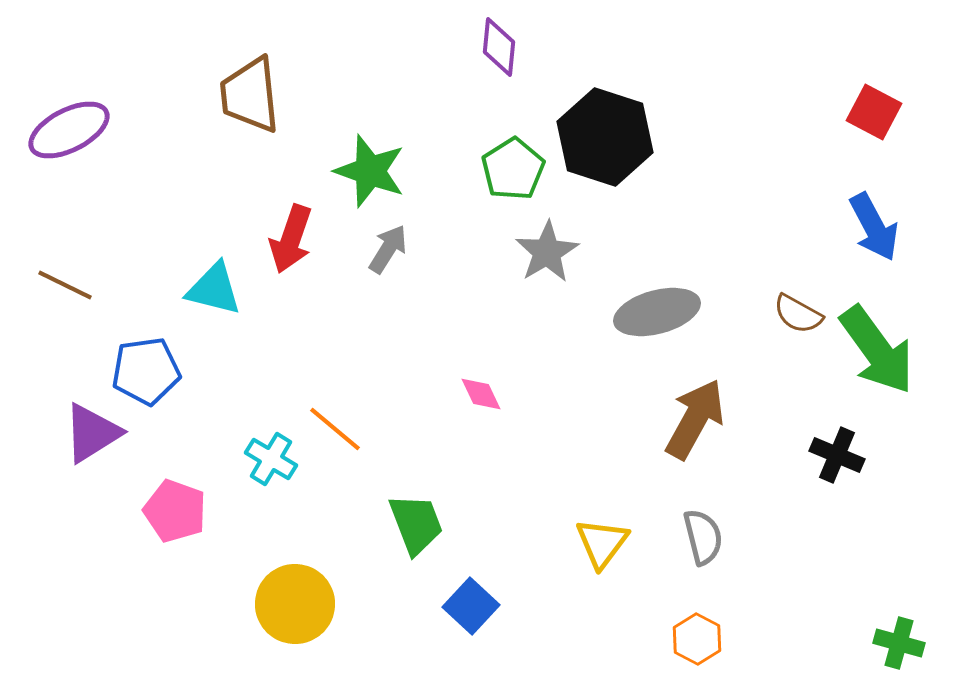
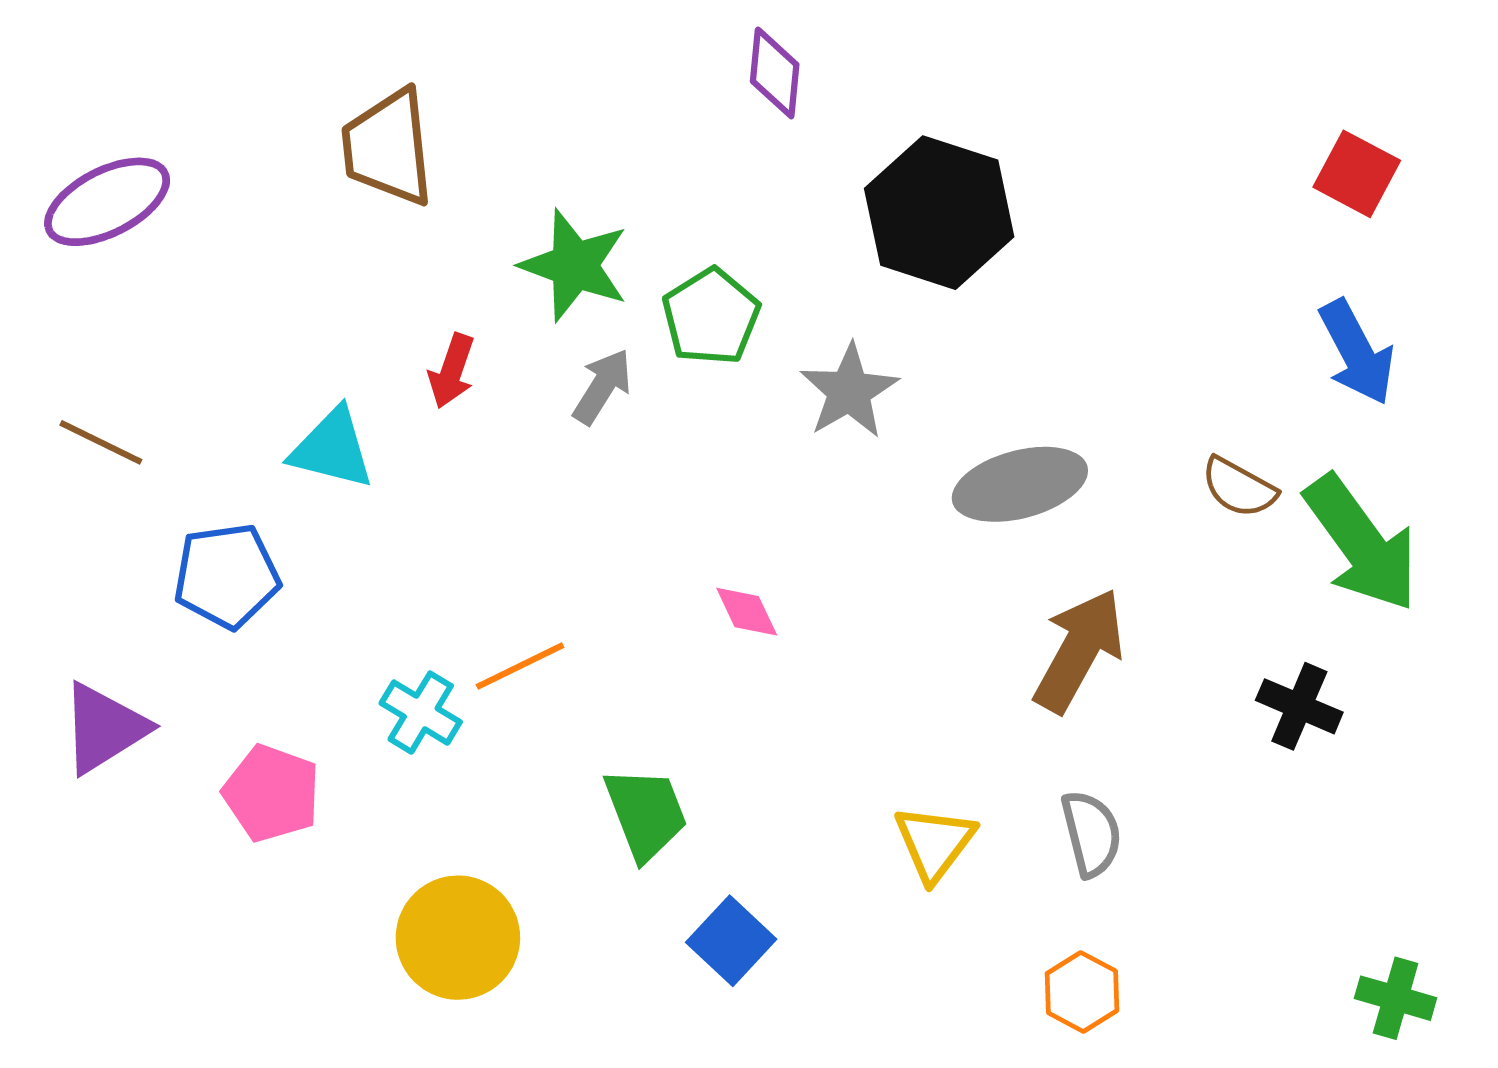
green pentagon: (513, 169) -> (711, 317), moved
red arrow: (291, 239) -> (452, 371), size x0.7
orange line: (335, 429) -> (520, 666), turned -66
purple triangle: (92, 433) -> (104, 728), moved

